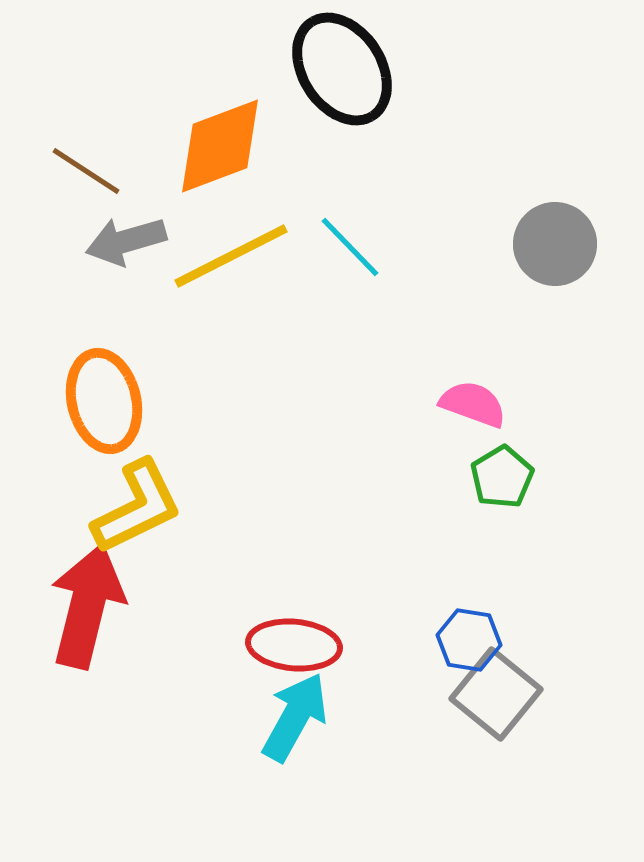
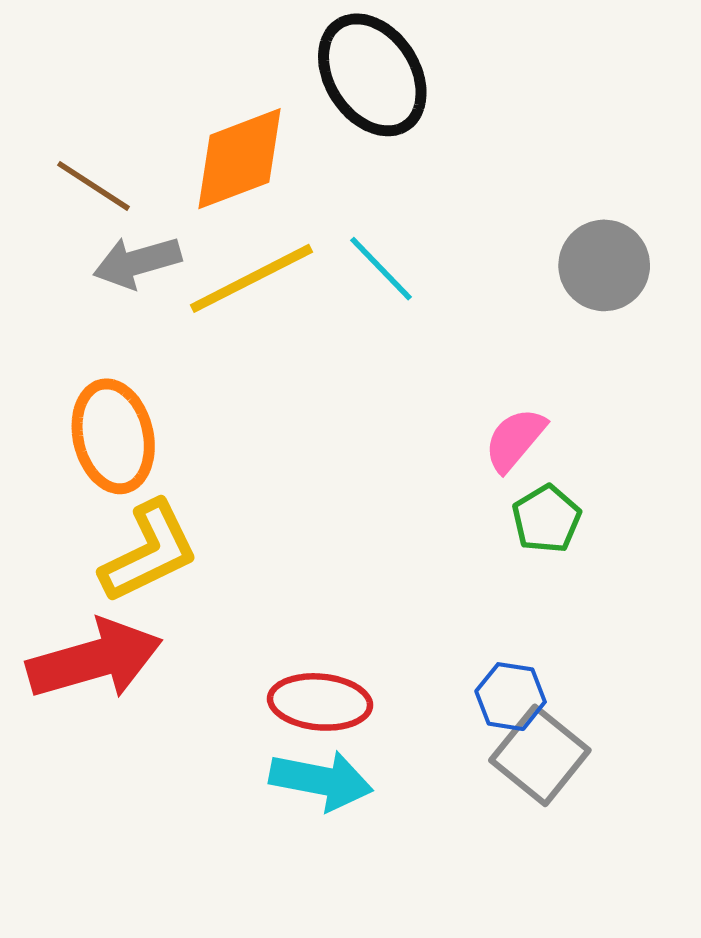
pink semicircle: (473, 404) -> (515, 440), turned -70
red arrow: (87, 606) -> (95, 660), turned 60
cyan arrow: (295, 717) -> (321, 780), turned 72

